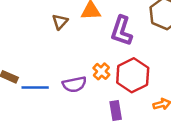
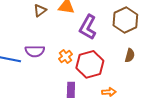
purple semicircle: (74, 84) -> (35, 51), moved

